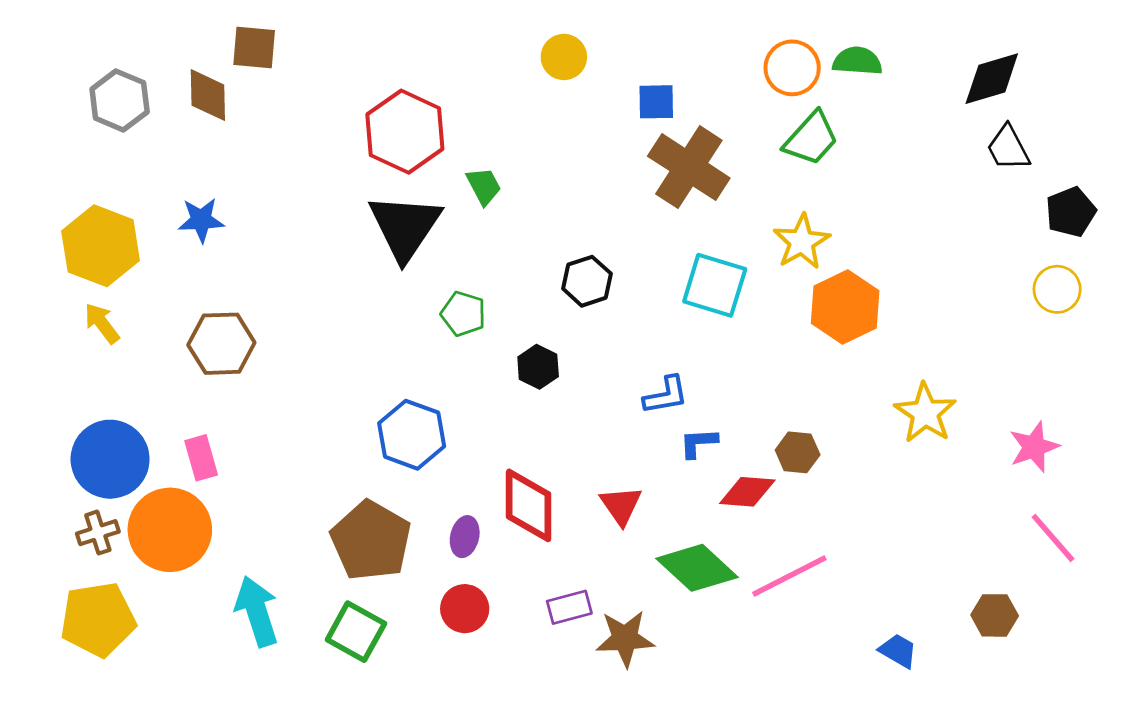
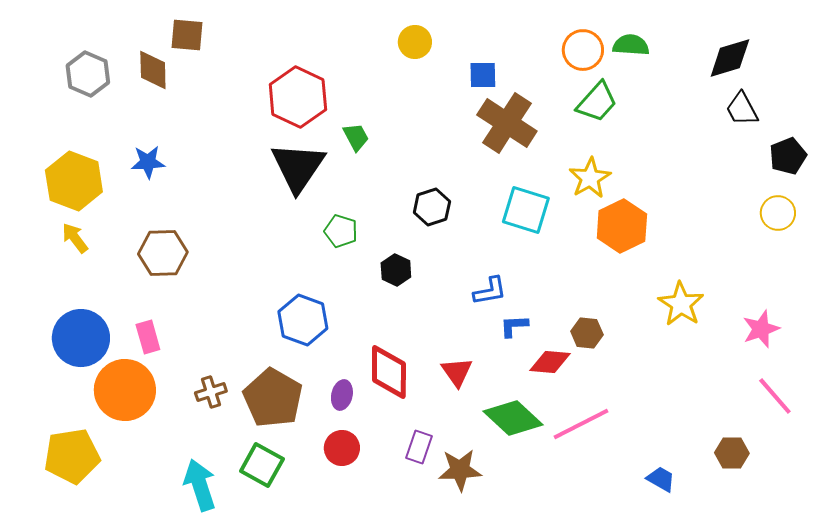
brown cross: (98, 533) -> (211, 392), moved
purple rectangle: (569, 607) -> (419, 447), turned -56
cyan arrow: (257, 611) -> (200, 485), moved

